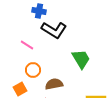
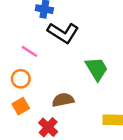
orange circle: (33, 70) -> (21, 79), moved

